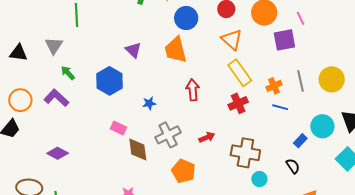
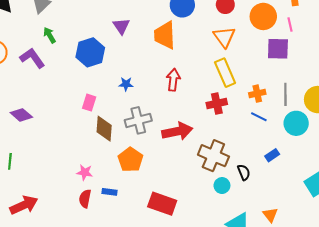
pink line: (300, 18) -> (290, 24), moved
cyan circle: (322, 126) -> (296, 123), moved
pink rectangle: (118, 128) -> (89, 103), turned 70
red arrow: (207, 137) -> (177, 131), size x1.8
black semicircle: (293, 166) -> (244, 172), moved
orange pentagon: (183, 171) -> (130, 160), moved

